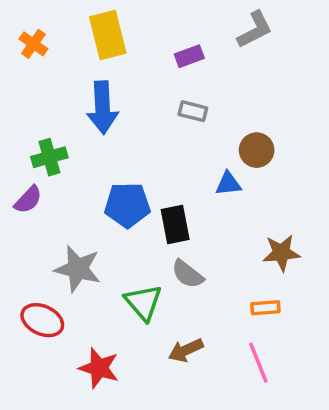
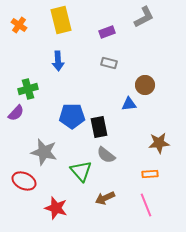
blue arrow: (103, 108) -> (58, 61), size x0.7

